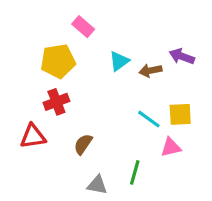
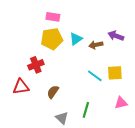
pink rectangle: (83, 27) -> (53, 17), turned -32
yellow pentagon: (58, 61) -> (52, 39), moved
pink triangle: (171, 147) -> (121, 103), moved
gray triangle: (97, 185) -> (62, 118), turned 32

